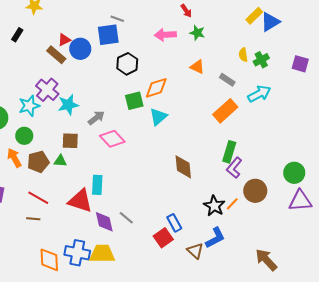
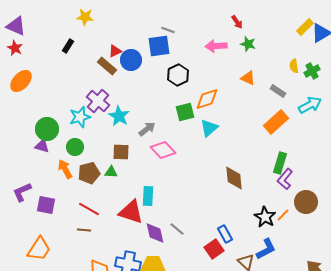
cyan star: (68, 105) -> (119, 116), turned -30

